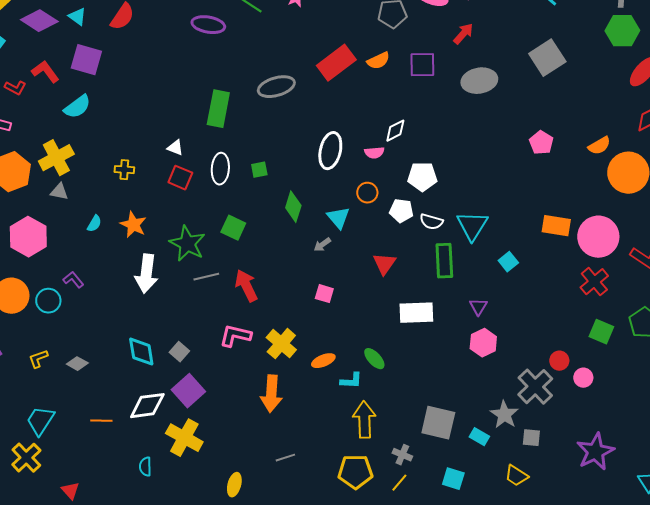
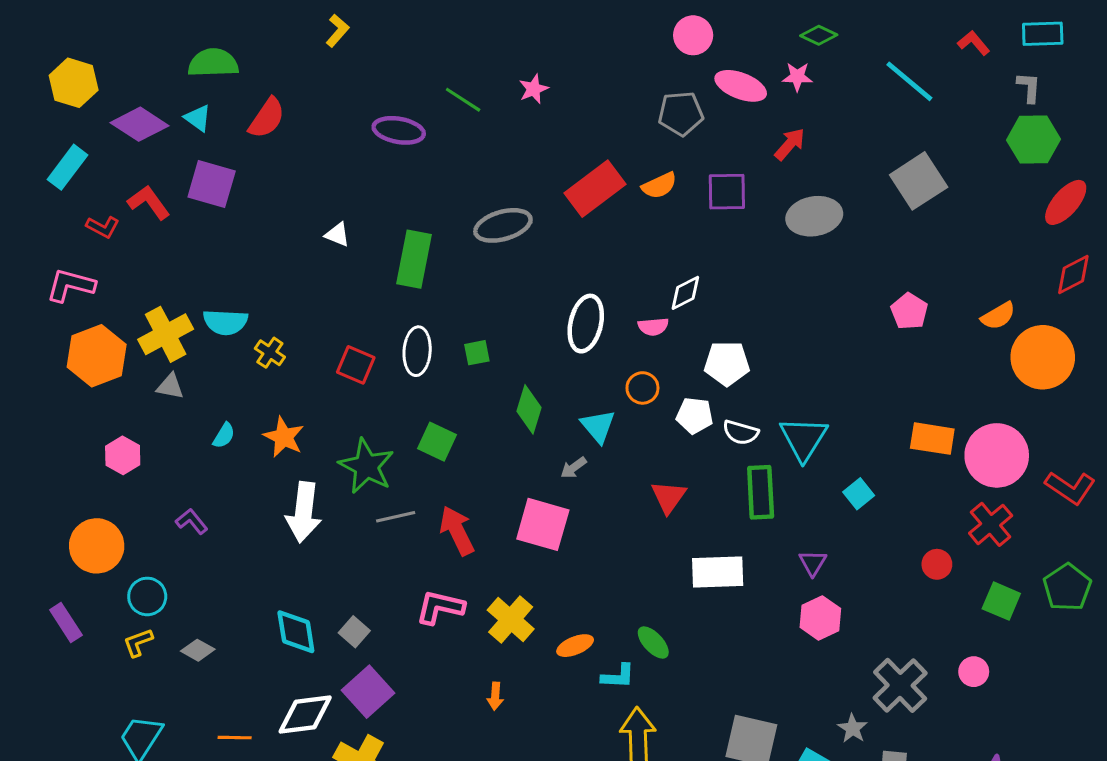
cyan semicircle: (77, 107) -> (225, 322), moved, turned 40
white triangle: (175, 148) -> (337, 235), moved
yellow cross: (124, 170) -> (270, 353), turned 30
pink hexagon: (28, 237) -> (123, 455), size x0.6
pink square: (324, 294) -> (543, 524), moved, size x1.8
cyan circle: (48, 301) -> (147, 596), moved
red circle: (559, 361) -> (937, 564), moved
orange arrow: (271, 394) -> (495, 696), size x0.5
gray star: (504, 415) -> (853, 728), size x0.7

